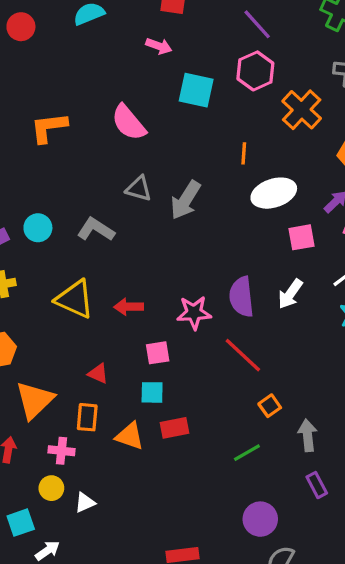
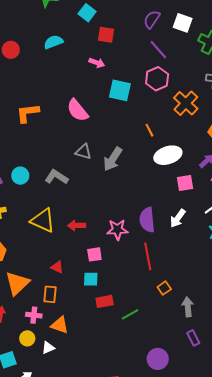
orange line: (244, 153) -> (149, 130), turned -32
red line: (243, 355) -> (148, 256), turned 36
orange triangle: (130, 436) -> (60, 325), moved
green line: (247, 453) -> (130, 314), moved

